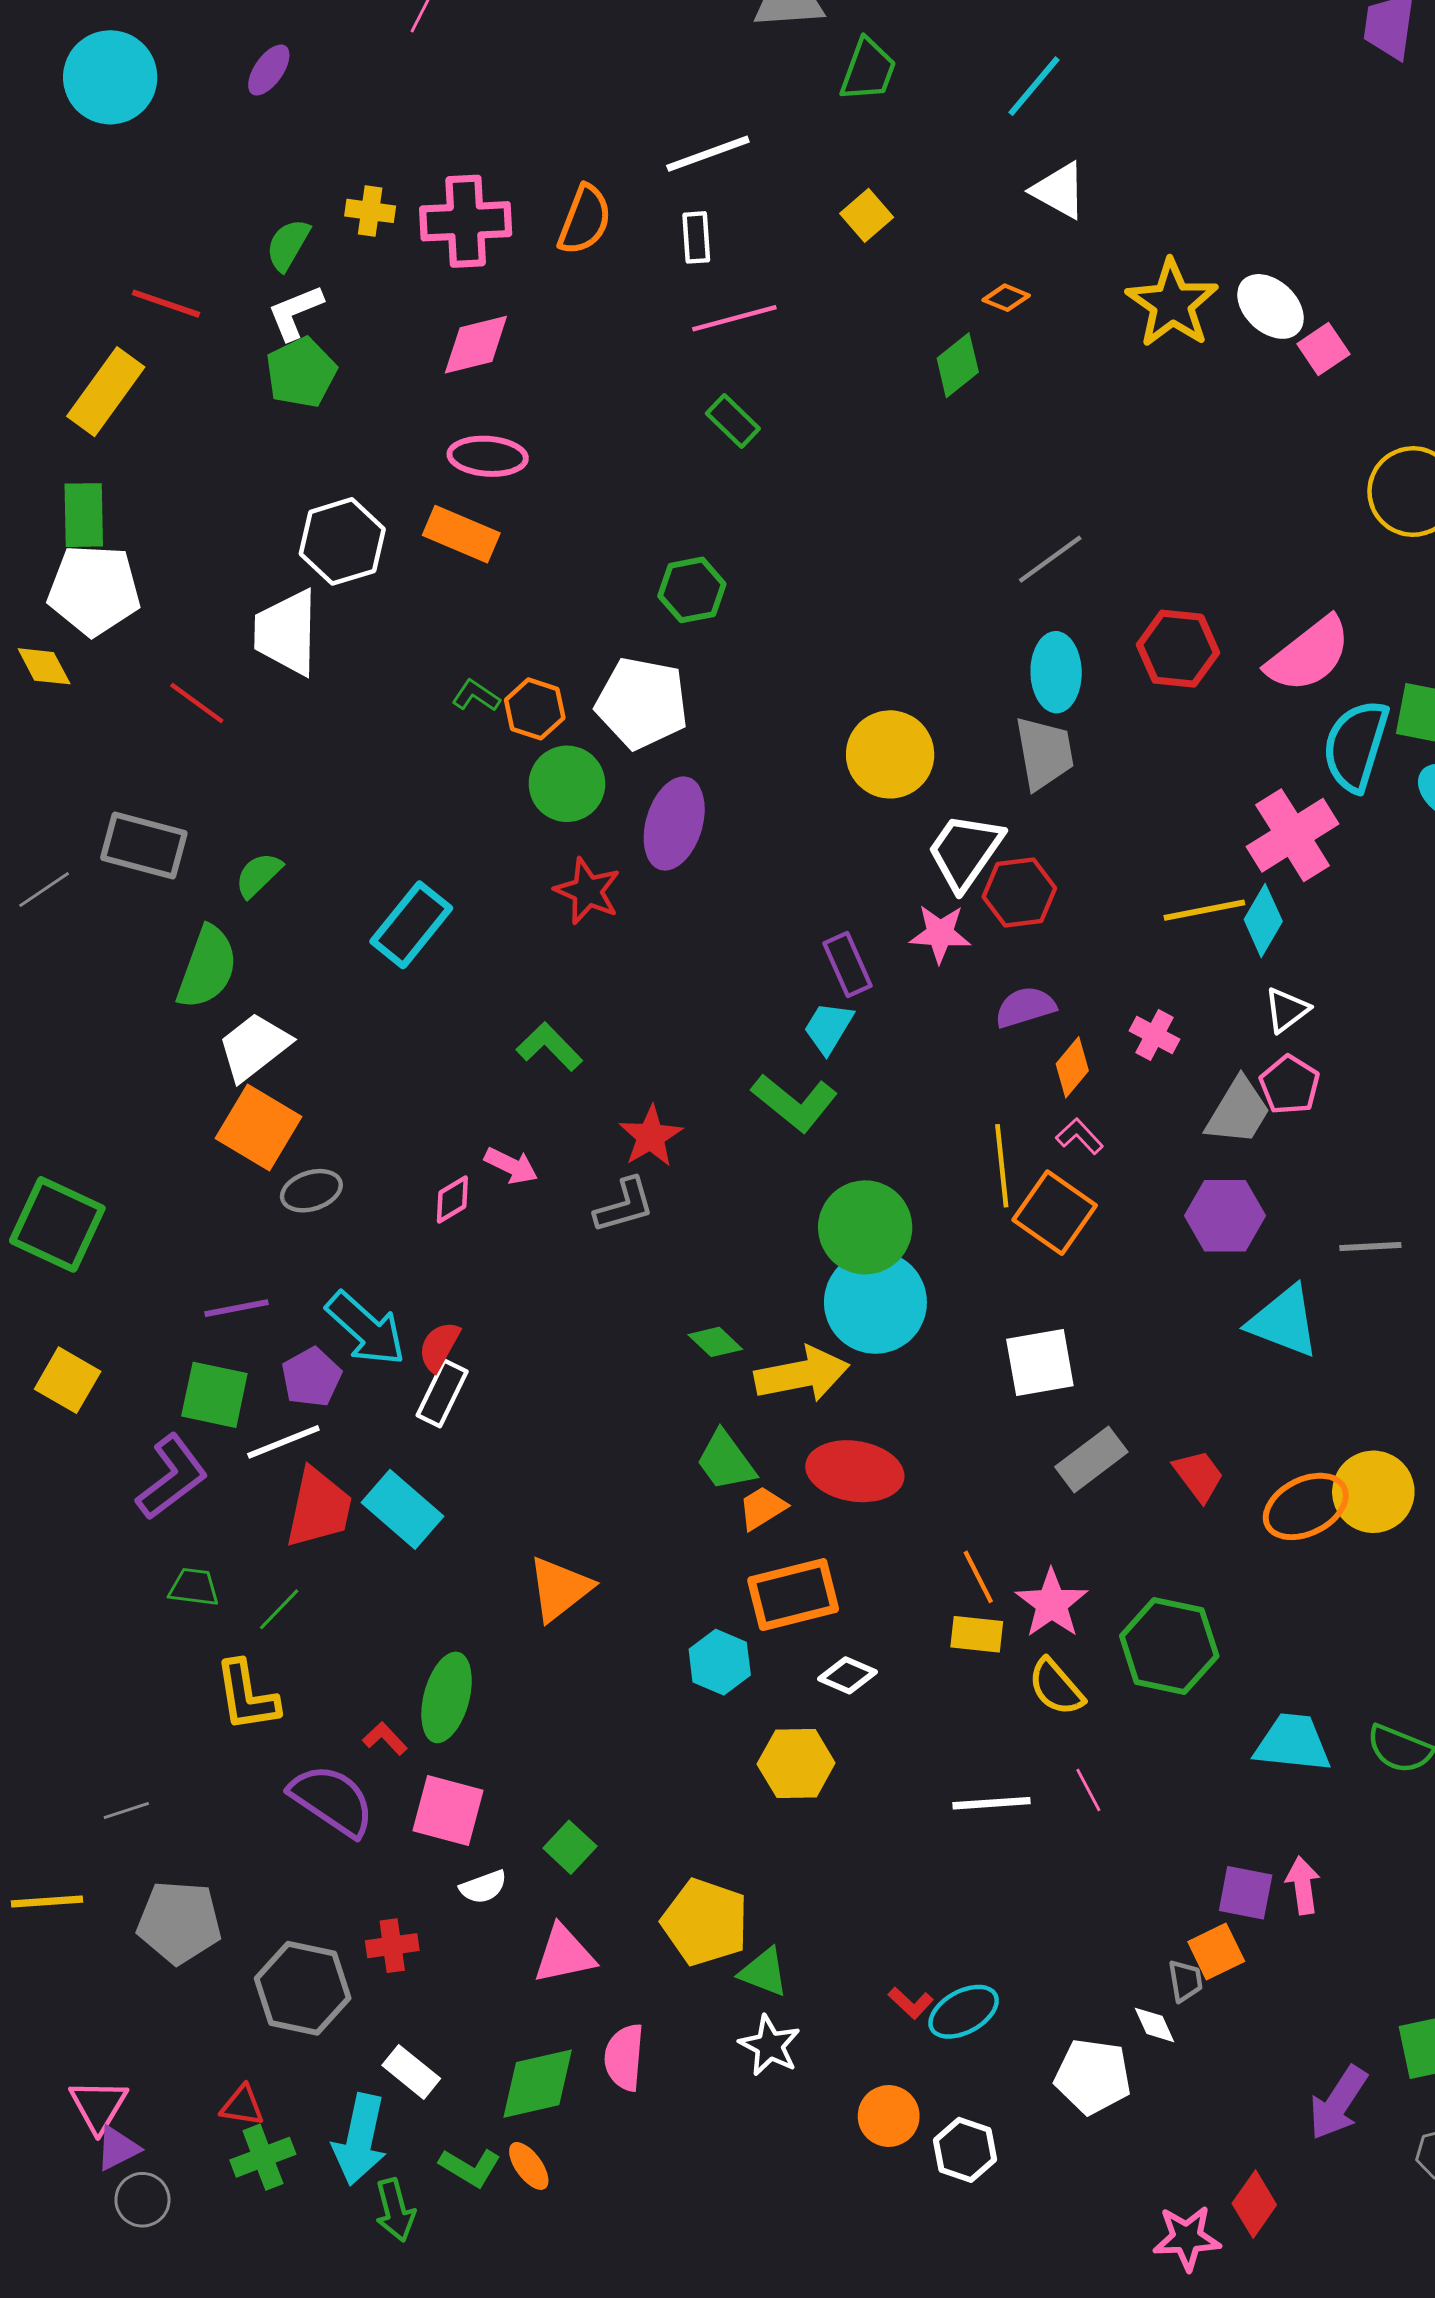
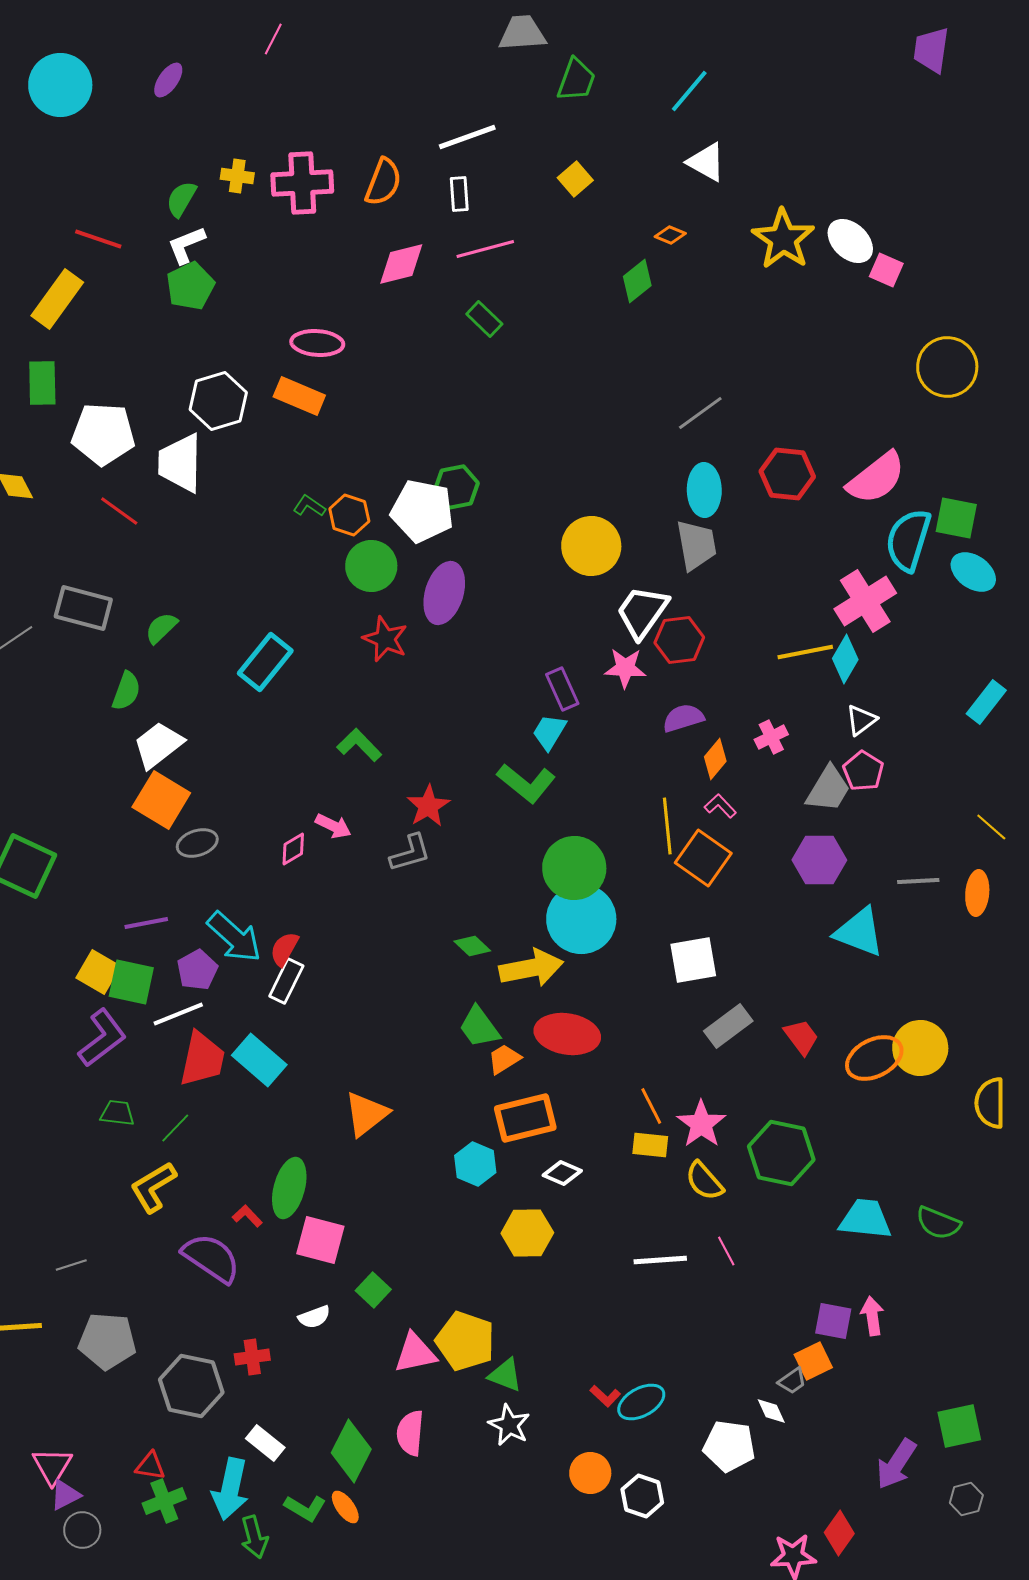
pink diamond: (476, 345) -> (401, 264), moved
pink square: (1323, 349) -> (886, 270), turned -32
white pentagon: (94, 590) -> (103, 434), moved
green hexagon: (692, 590) -> (456, 487), moved
green semicircle: (207, 967) -> (126, 691), size x0.7
pink cross: (1154, 1035) -> (771, 737), turned 36
yellow square: (68, 1380) -> (98, 972), moved
yellow L-shape: (247, 1696) -> (153, 1187), turned 68
pink square: (448, 1811) -> (320, 1240), moved
pink triangle: (564, 1954) -> (415, 1353), moved
gray trapezoid: (1185, 1981) -> (792, 1381), turned 64
green diamond: (538, 2084) -> (351, 1451), turned -50

